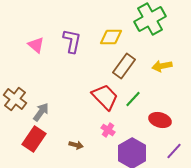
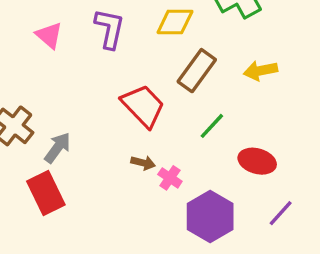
red trapezoid: (105, 97) -> (143, 106), moved
red rectangle: (34, 139) -> (46, 193), turned -60
brown arrow: (76, 145) -> (143, 163), moved

